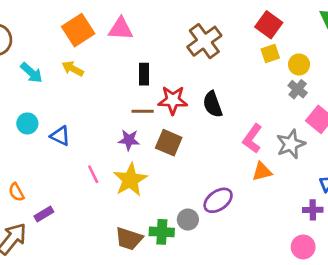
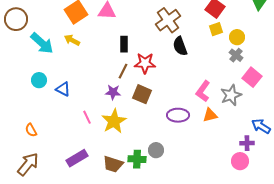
cyan arrow: (31, 73) -> (42, 43), size x1.4
black semicircle: (213, 104) -> (180, 46), moved
brown line: (143, 111) -> (123, 71), turned -63
purple ellipse: (218, 200) -> (178, 115), moved, turned 35
purple rectangle: (44, 214) -> (77, 158), moved, size x1.5
pink circle: (303, 247) -> (240, 161), moved

